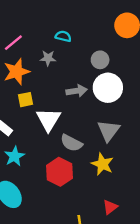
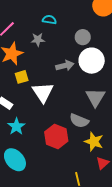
gray semicircle: (71, 143) -> (79, 121), moved
yellow star: (102, 164) -> (94, 142), moved

